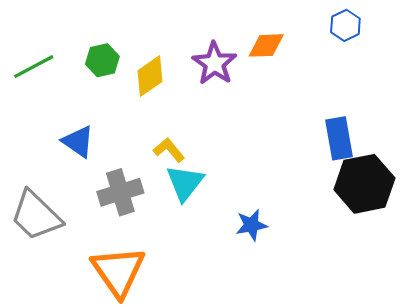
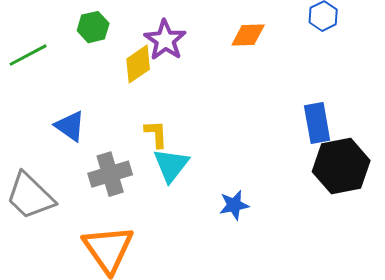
green hexagon: (102, 60) -> (93, 27), moved
purple star: (214, 63) -> (165, 40), moved
yellow L-shape: (169, 150) -> (156, 134), turned 36

